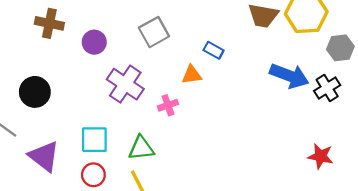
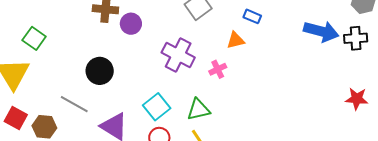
purple circle: (94, 42) -> (131, 24), moved
black cross: (327, 88) -> (356, 38), turned 35
cyan square: (94, 140) -> (157, 107), turned -32

